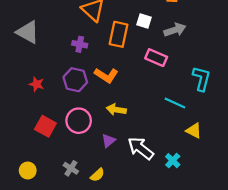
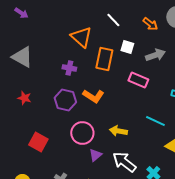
red star: (37, 84) -> (24, 98), moved
yellow arrow: (116, 110) -> (118, 131), moved
pink circle: (79, 121) -> (82, 133), moved

